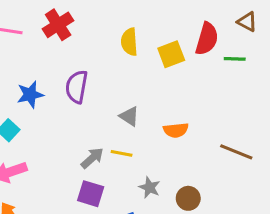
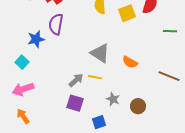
green line: (235, 59) -> (170, 31), moved
purple semicircle: (77, 87) -> (56, 24), moved
gray triangle: (129, 116) -> (100, 53), size x1.5
orange semicircle: (176, 130) -> (130, 62), turned 35

